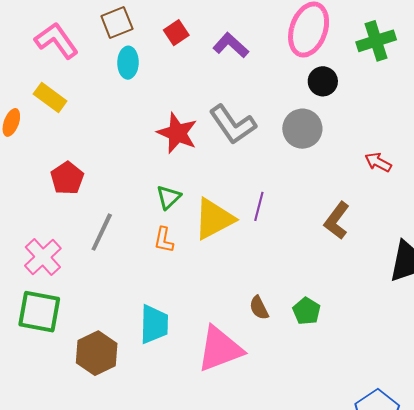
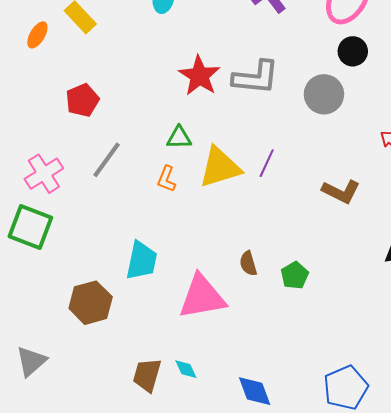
gray L-shape: (233, 125) -> (256, 77), turned -60
green triangle: (169, 197) -> (179, 138), turned 32
brown L-shape: (337, 221) -> (341, 192), turned -111
brown hexagon: (97, 353) -> (91, 303), moved

